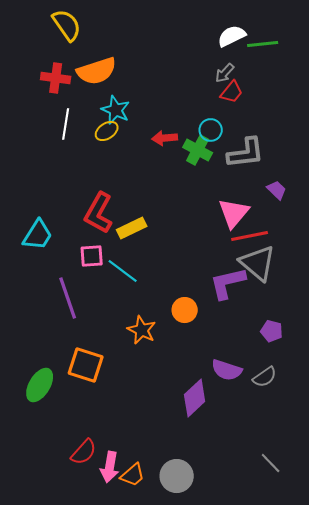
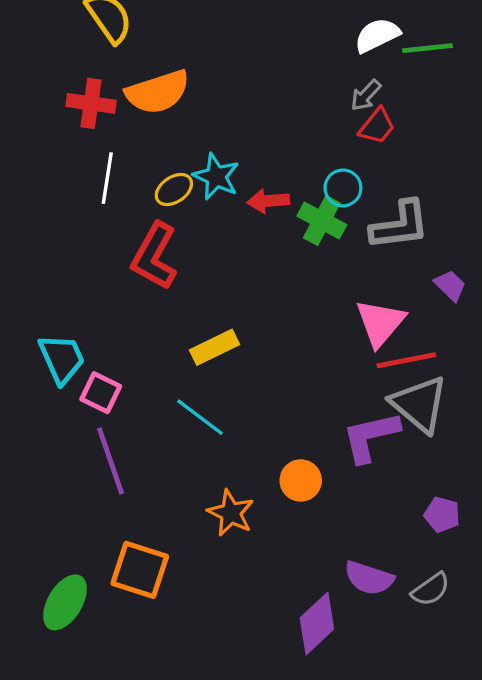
cyan star: (116, 110) -> (216, 177), moved
red L-shape: (99, 213) -> (154, 256), moved
cyan trapezoid: (38, 235) -> (62, 359), turned -56
pink square: (92, 256) -> (101, 393), moved, turned 30

